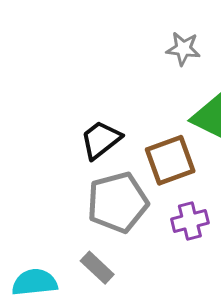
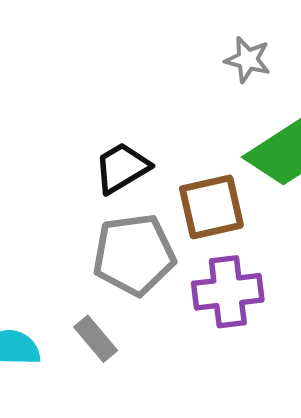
purple cross: (190, 221) -> (228, 292), size x1.4

